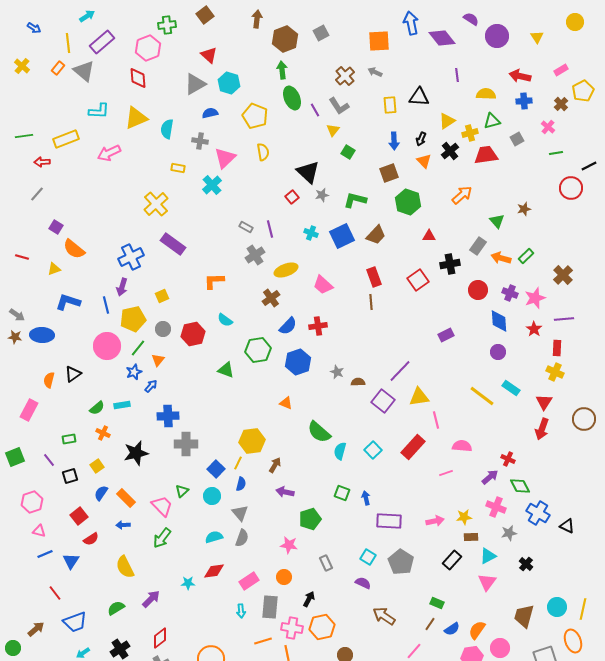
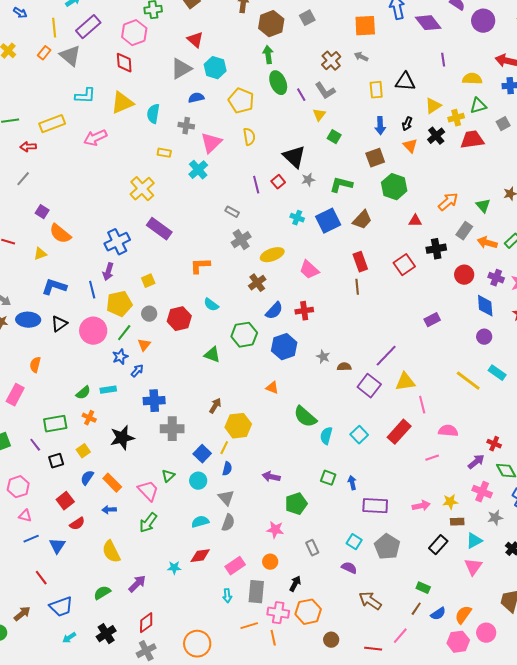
orange arrow: (462, 195) -> (448, 202), moved
purple line: (270, 229) -> (256, 185), moved
black triangle: (73, 374) -> (59, 324), moved
green rectangle: (69, 439) -> (55, 424), size x1.6
brown arrow: (275, 465) -> (215, 406), moved

